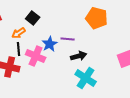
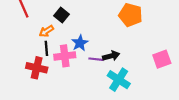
purple line: (68, 39) -> (96, 59), moved
pink cross: (36, 56) -> (65, 56), turned -30

